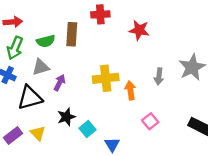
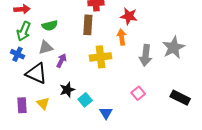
brown rectangle: (72, 34) -> (88, 25), moved
gray arrow: (159, 76) -> (146, 55), size x1.5
orange arrow: (130, 90) -> (122, 37), moved
black triangle: (30, 98) -> (36, 73), turned 40
purple rectangle: (13, 135) -> (22, 105), turned -56

